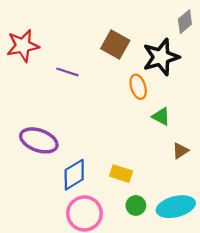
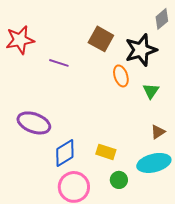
green triangle: (161, 116) -> (151, 91), moved, turned 36
cyan ellipse: (176, 207) -> (154, 163), moved

